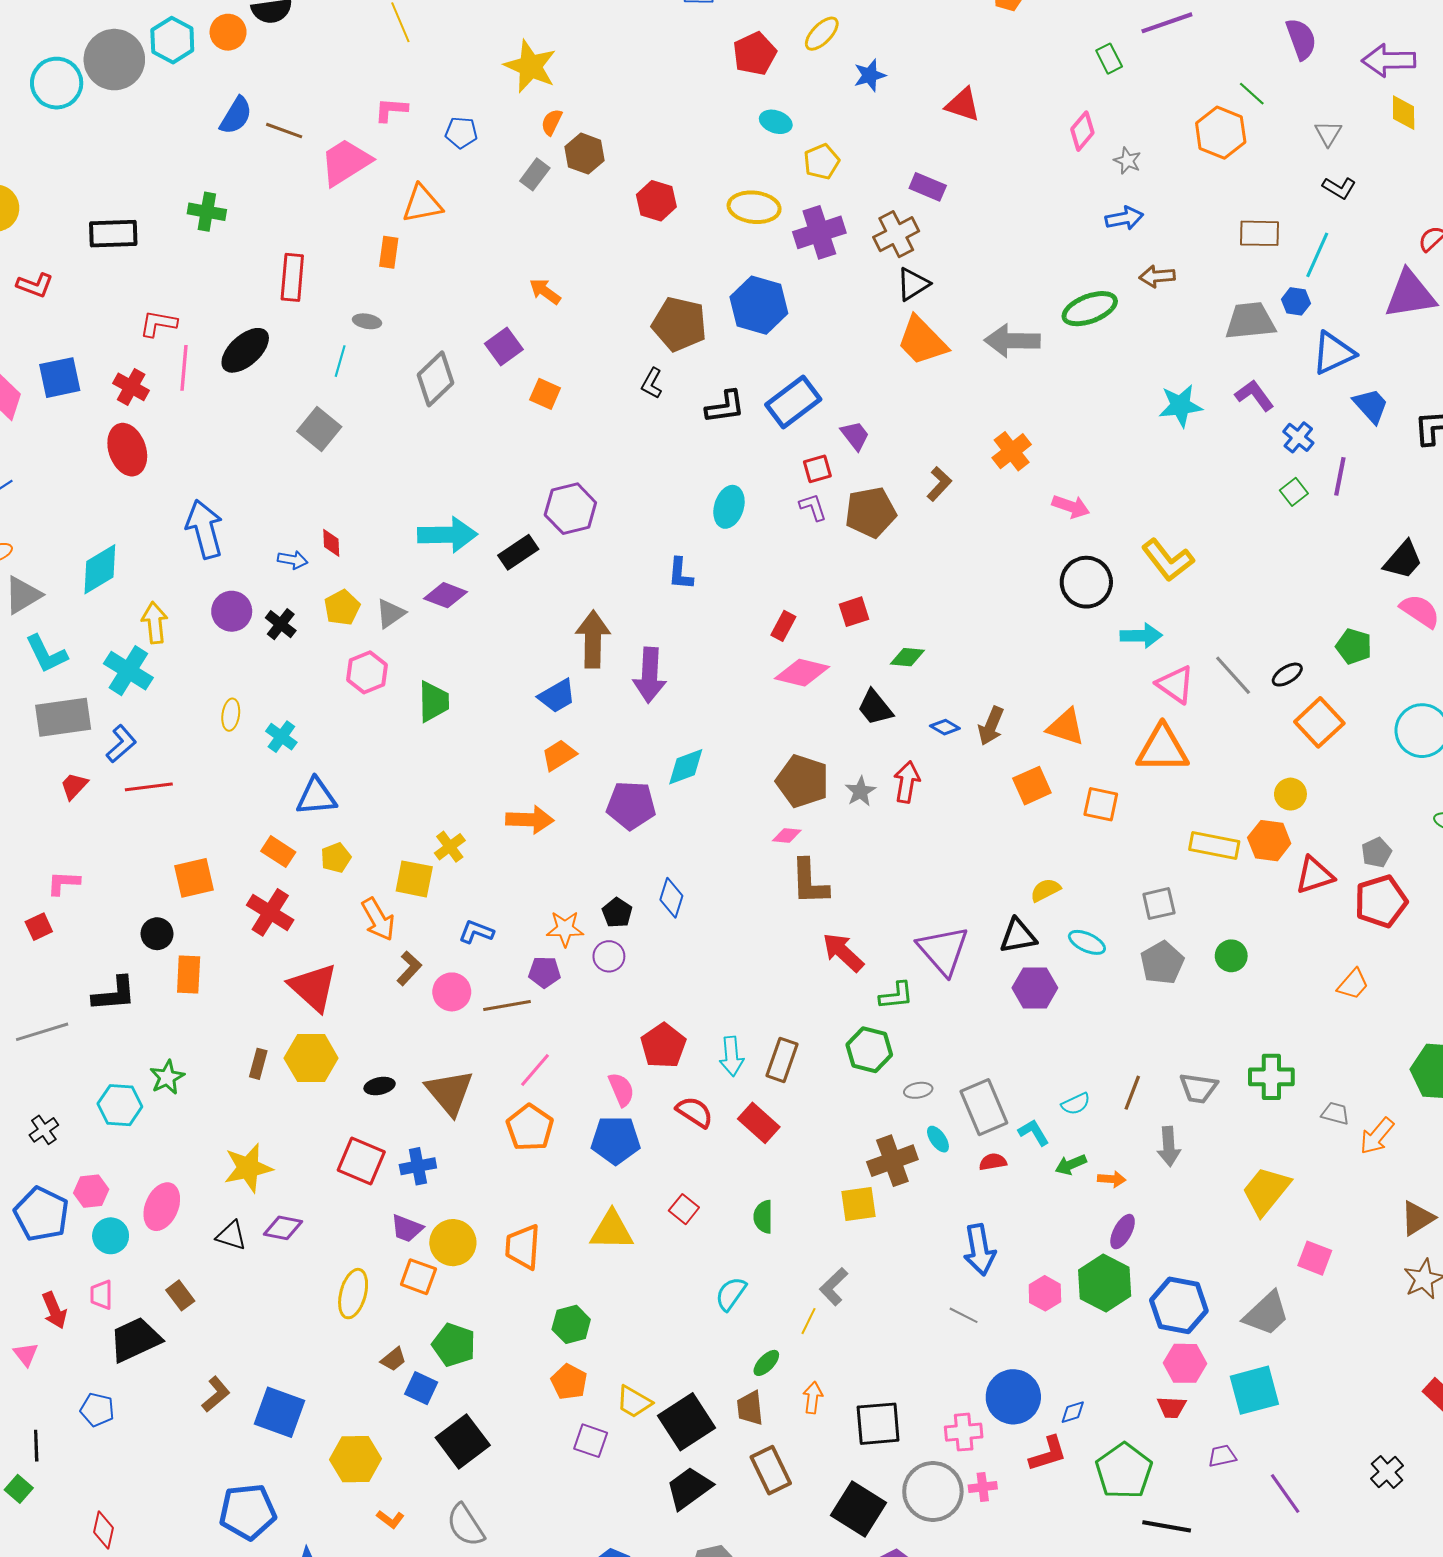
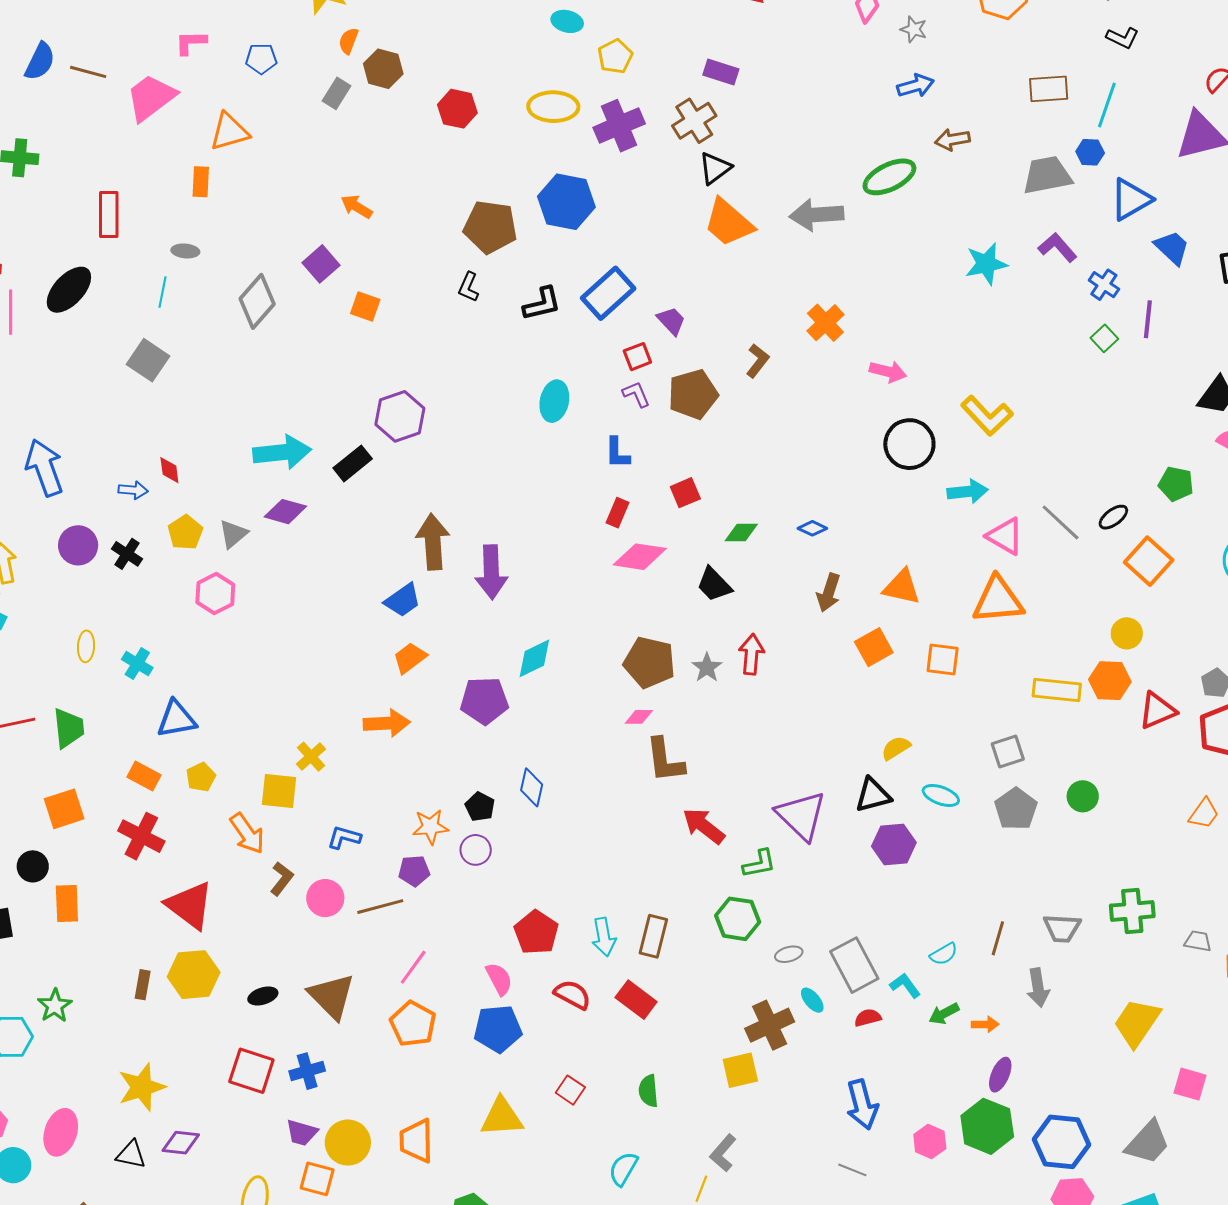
blue L-shape: (680, 574) -> (617, 453), moved
green trapezoid: (433, 701) -> (69, 728), moved
blue diamond: (945, 727) -> (812, 528), moved

